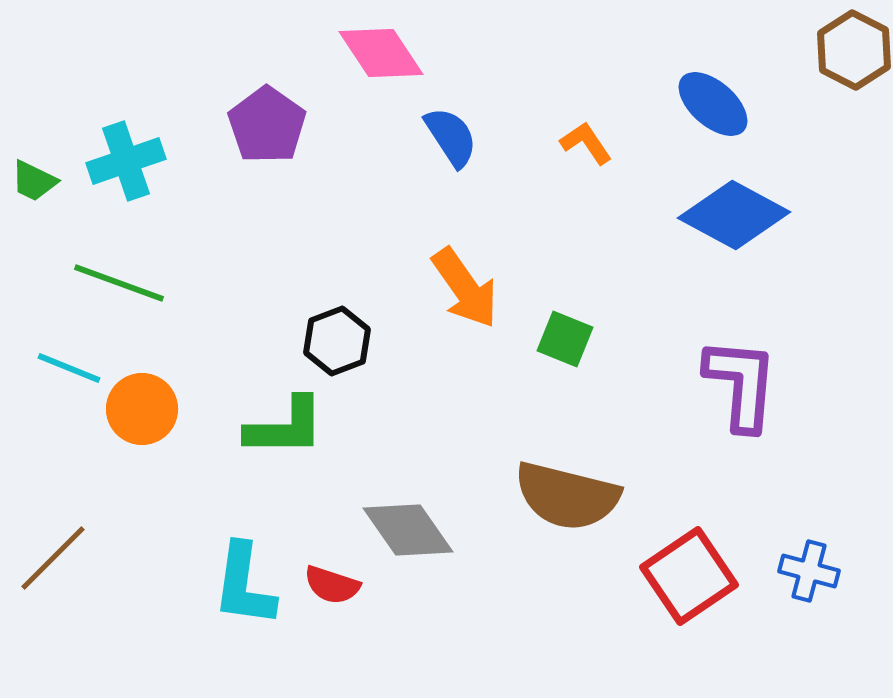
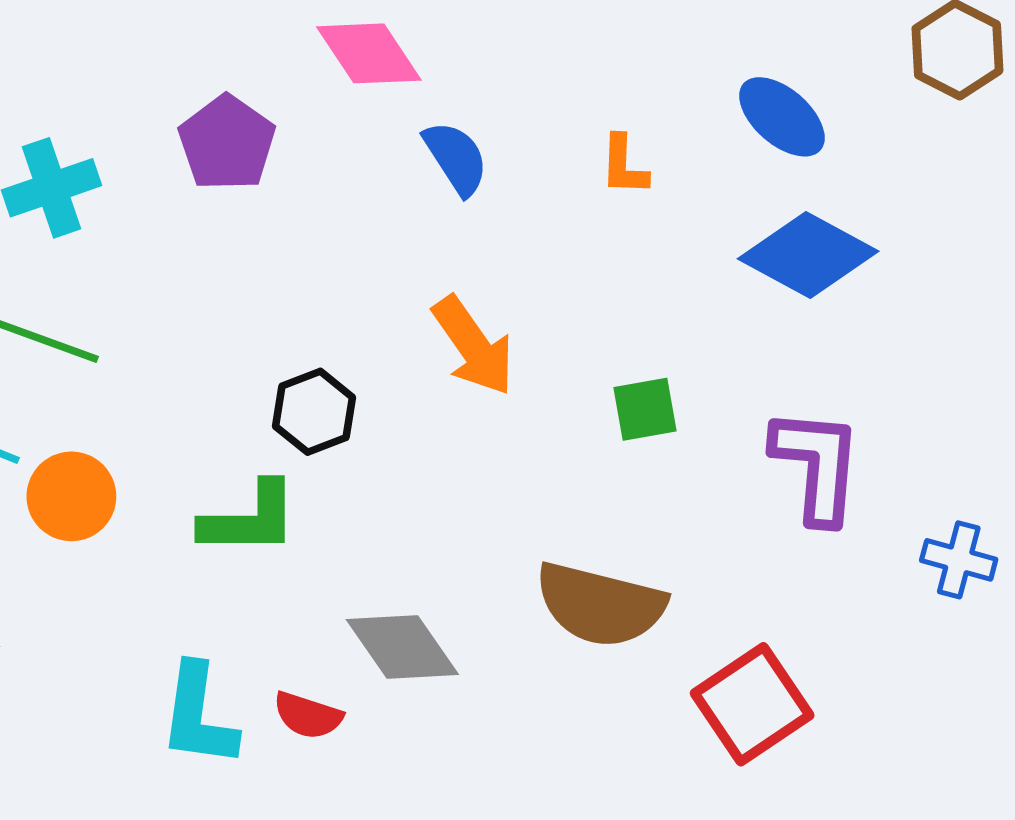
orange L-shape: (586, 143) -> (624, 165), turned -144
green square: (565, 339) -> (645, 409), moved, turned -32
blue cross: (809, 571) -> (959, 560), moved

